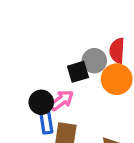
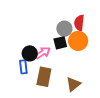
black square: (78, 72) -> (60, 43), moved
blue rectangle: (46, 122) -> (23, 67), moved

